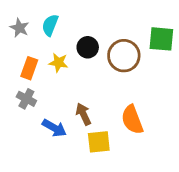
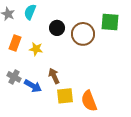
yellow star: (58, 63) -> (36, 49), moved
gray cross: (26, 99) -> (14, 77), moved
orange semicircle: (132, 120) -> (89, 101), moved

